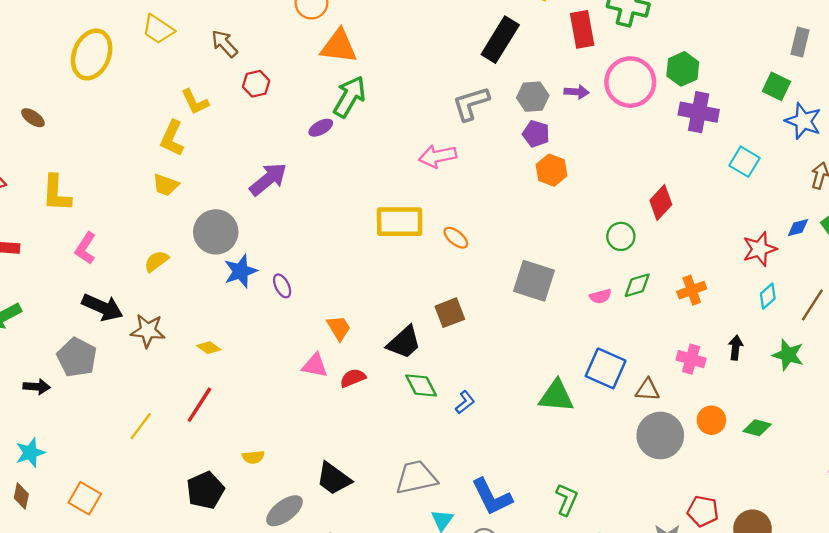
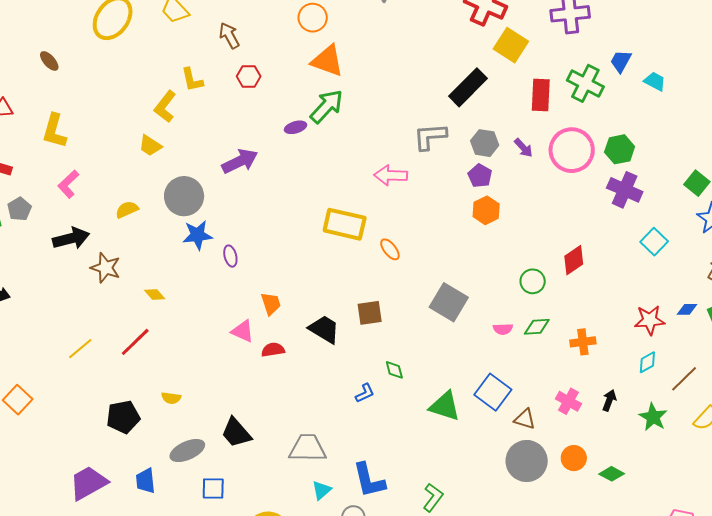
purple arrow: (577, 92) -> (523, 148), turned 30
black arrow: (102, 307) -> (71, 238), turned -51
black trapezoid: (404, 342) -> (324, 329), turned -120
gray pentagon: (77, 357) -> (19, 209), moved, size x0.7
green diamond: (421, 386) -> (394, 370), moved, size x0.7

